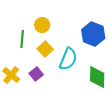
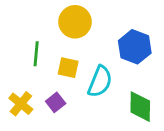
yellow circle: (42, 25) -> (75, 22), moved, size x1.5
yellow square: (45, 49) -> (68, 68), turned -35

